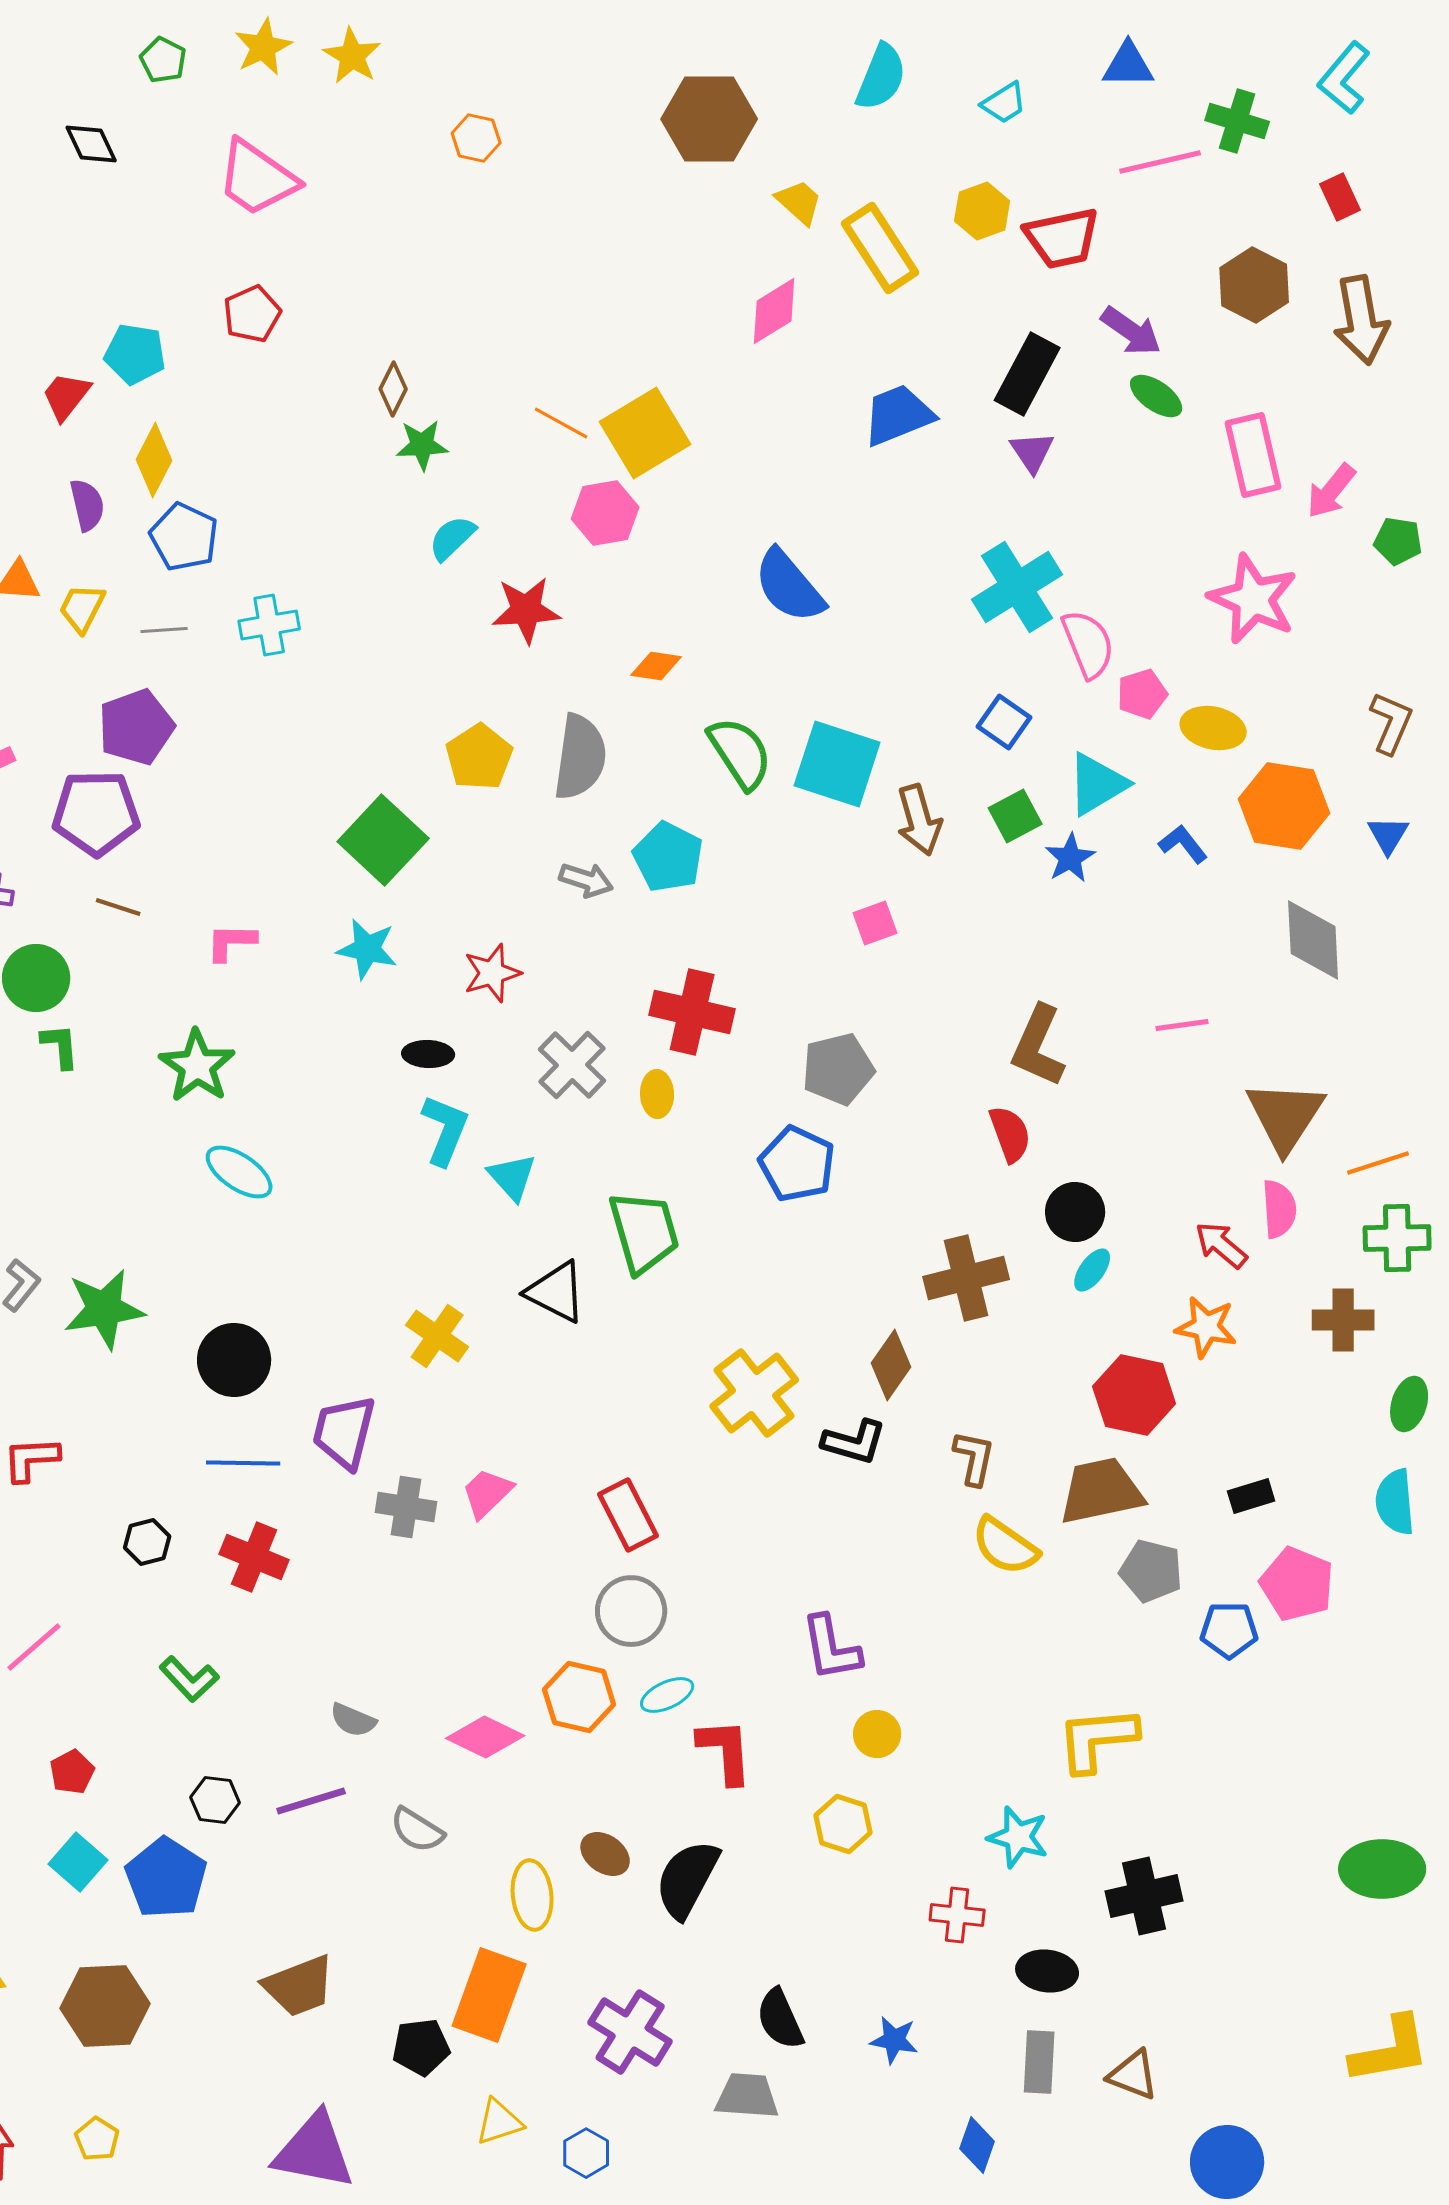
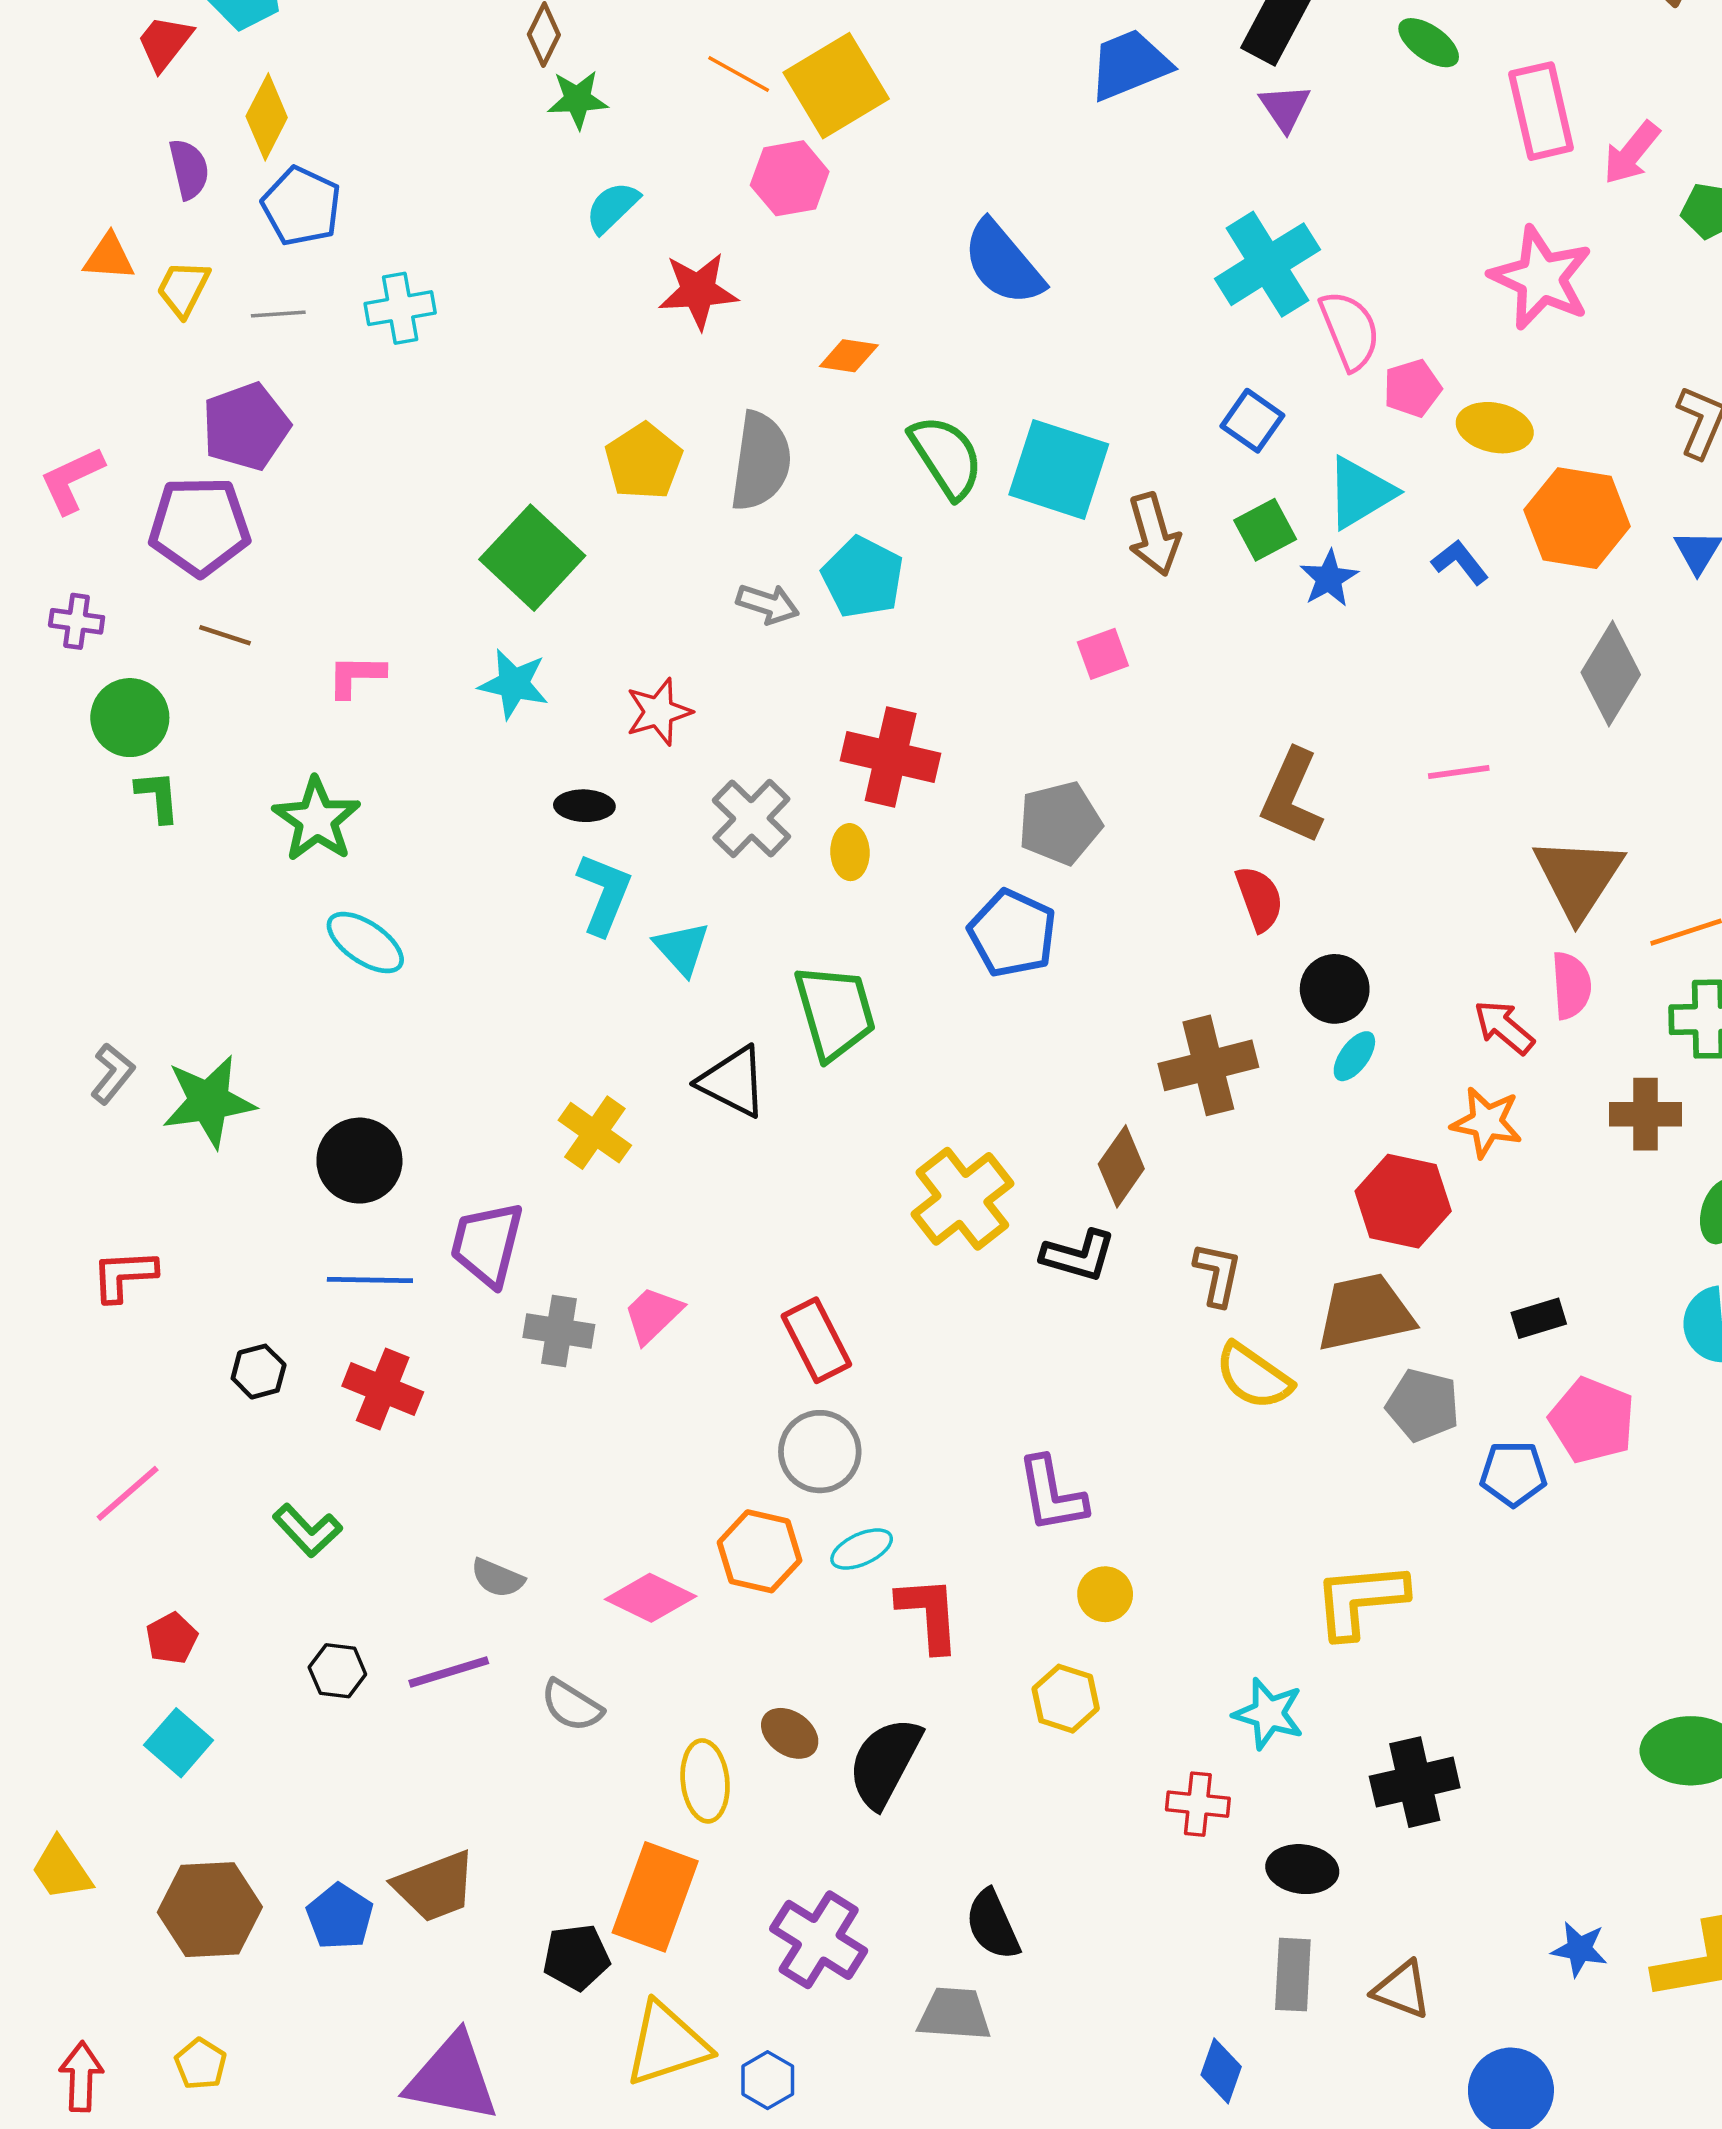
gray diamond: (1313, 940) -> (1611, 674), turned 34
blue pentagon: (166, 1878) -> (340, 1917), moved, size x0.7
blue star: (894, 2040) -> (1579, 1949), moved
yellow triangle: (499, 2122) -> (667, 2044), size x1.6

